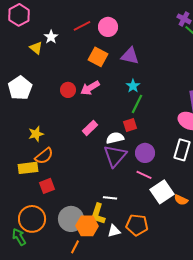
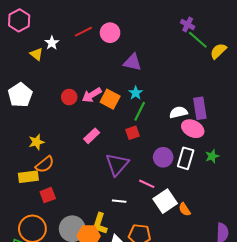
orange square: (98, 57) -> (110, 99), moved
white semicircle: (115, 138) -> (178, 112), moved
purple circle: (145, 153) -> (163, 157), moved
white line: (110, 198) -> (119, 201), moved
orange semicircle: (181, 200) -> (185, 209), turned 32

